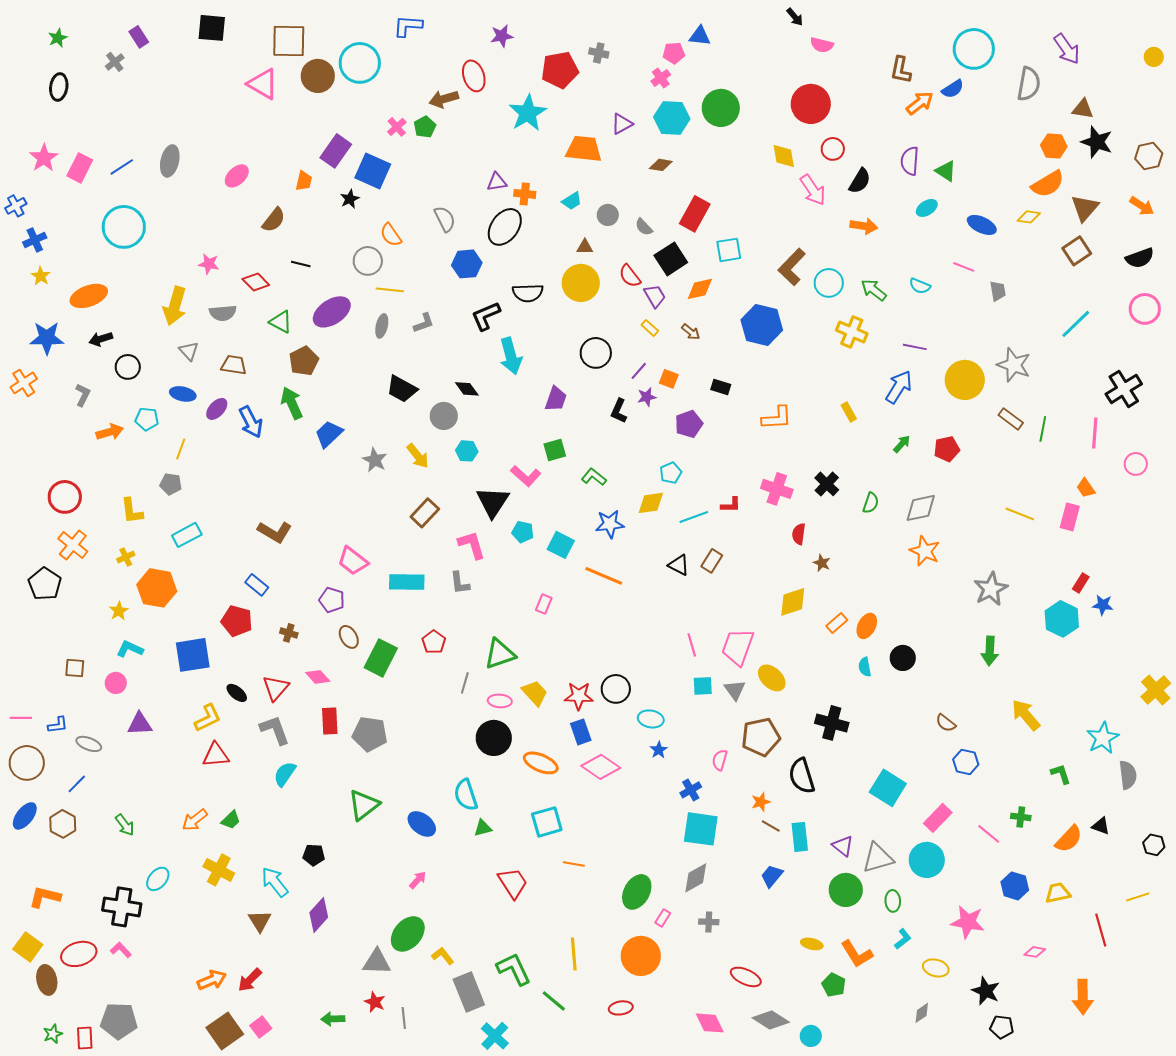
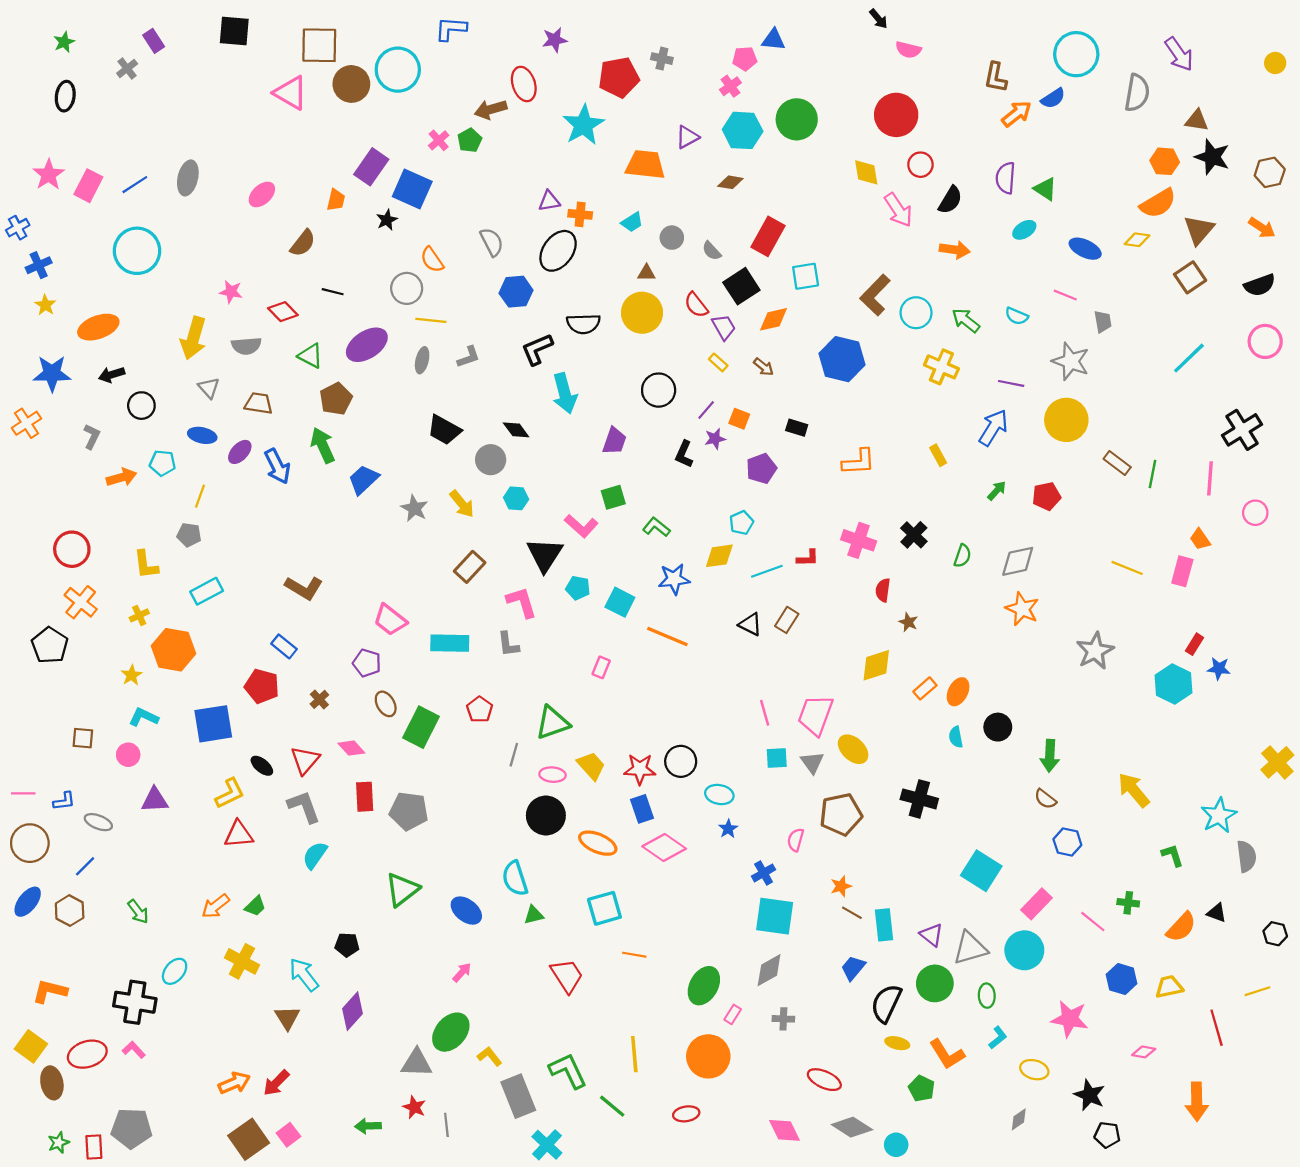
gray star: (1014, 365) -> (1071, 361), moved
brown cross: (289, 633) -> (319, 699), turned 30
green arrow: (990, 651) -> (1050, 756), moved
black semicircle: (802, 776) -> (886, 1003), moved, turned 42

